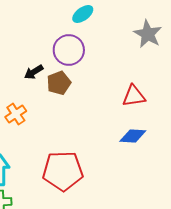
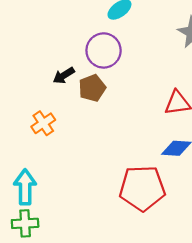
red pentagon: (63, 171) -> (142, 188), moved

